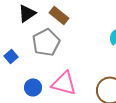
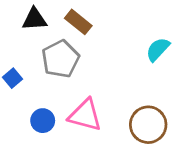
black triangle: (27, 13) -> (34, 19), turned 30

